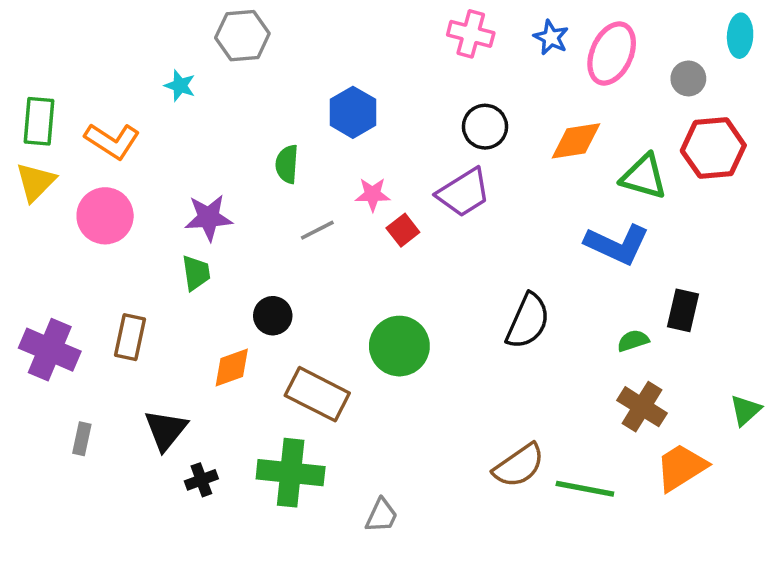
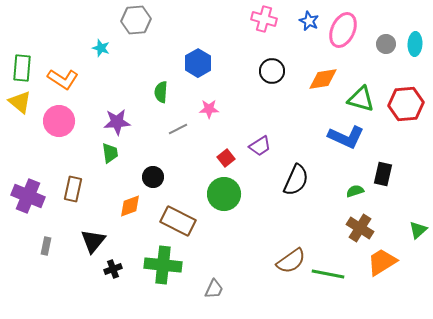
cyan ellipse: (740, 36) -> (415, 44), moved
red hexagon: (713, 148) -> (406, 104), moved
yellow triangle: (35, 182) -> (20, 102), turned -35
purple trapezoid: (464, 193) -> (260, 146), moved, size x0.7
red square: (403, 230) -> (226, 158), moved

